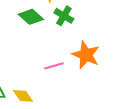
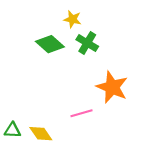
pink line: (54, 66) -> (82, 113), moved

